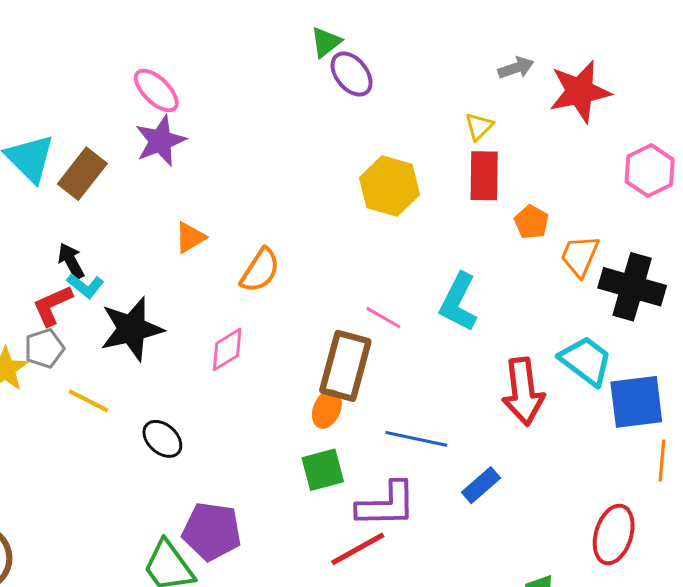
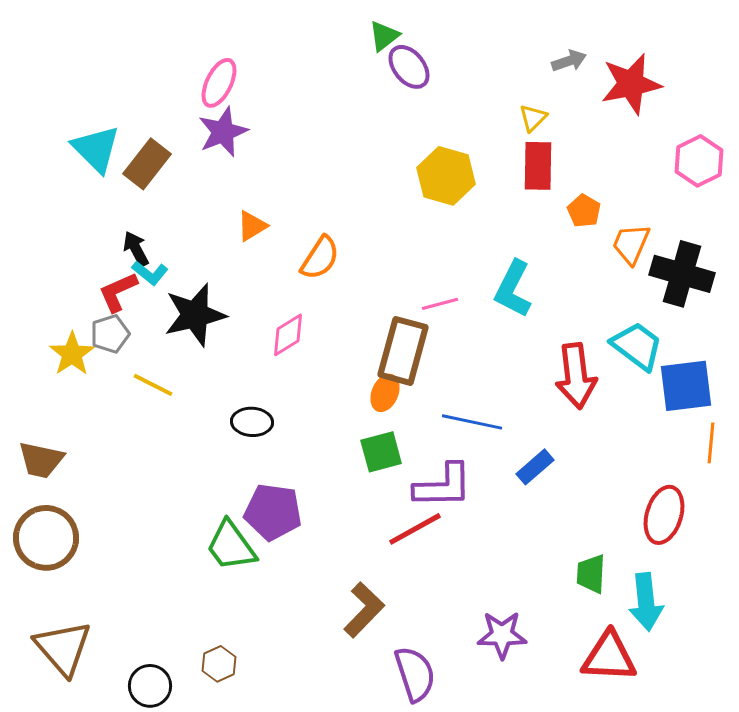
pink ellipse: (156, 90) -> (219, 83), turned 72
pink line: (383, 318) -> (440, 304), turned -45
black ellipse: (162, 439) -> (252, 422), moved, turned -39

